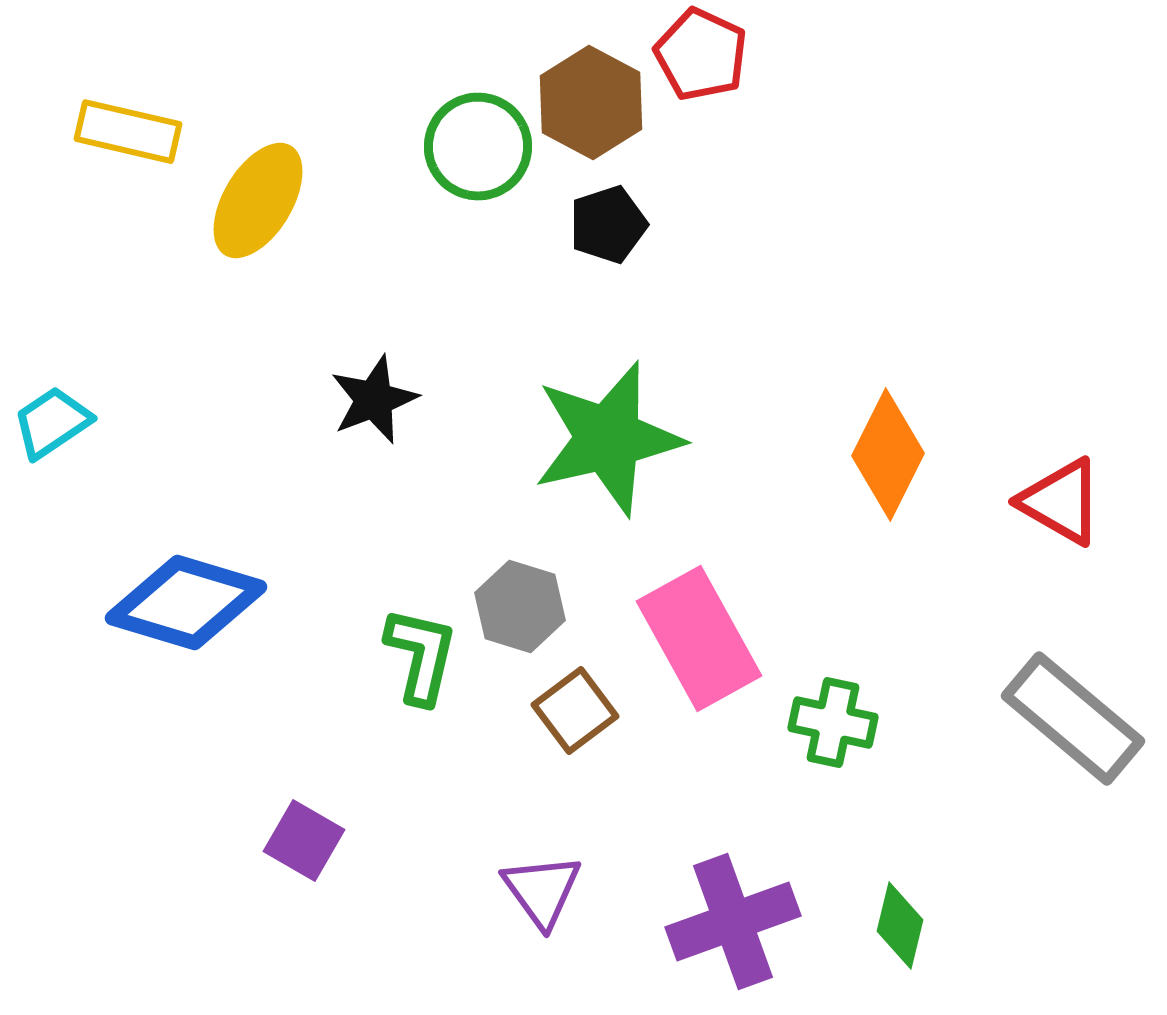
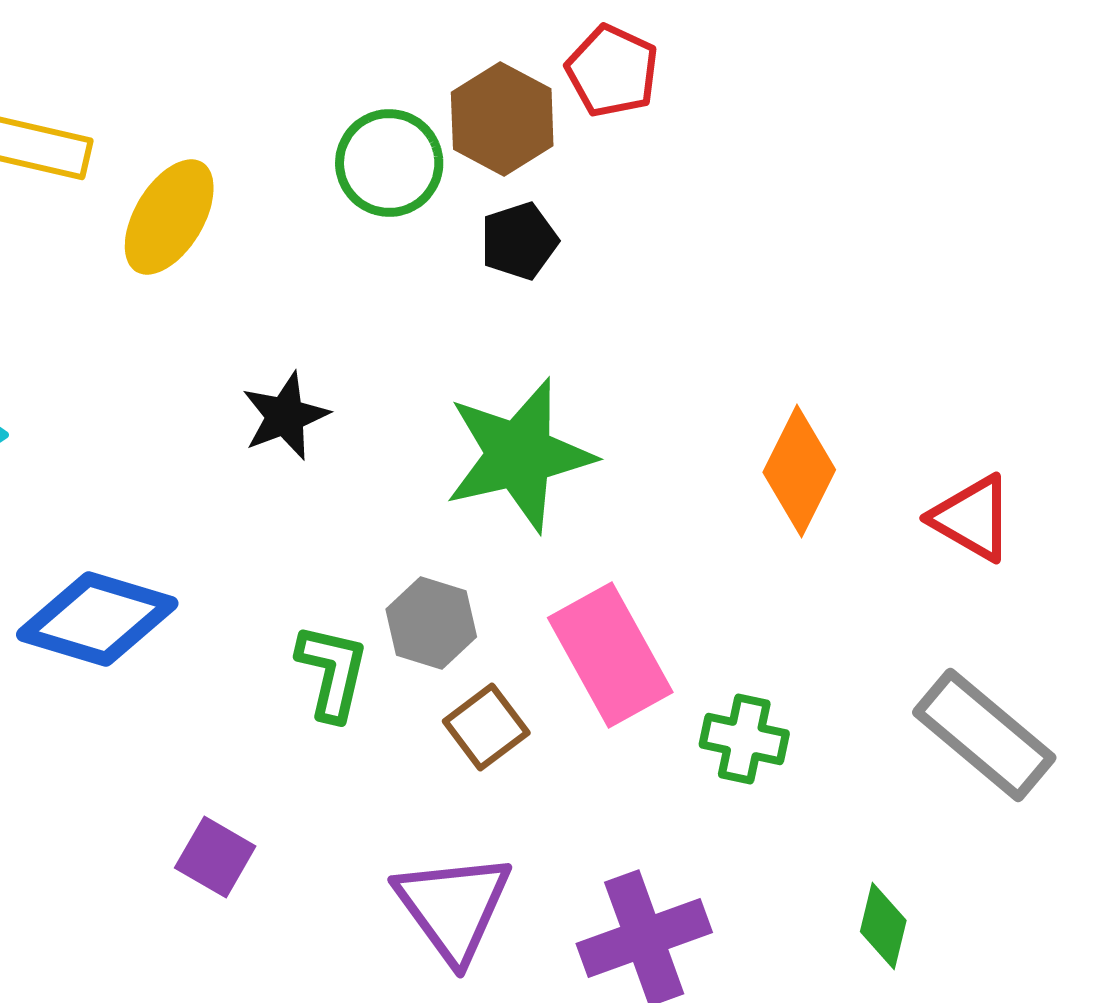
purple triangle: (542, 891) -> (453, 907), size x1.5
green diamond: (900, 926) -> (883, 926), moved

